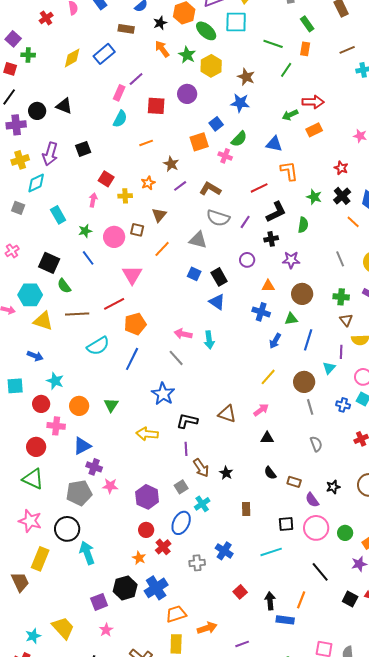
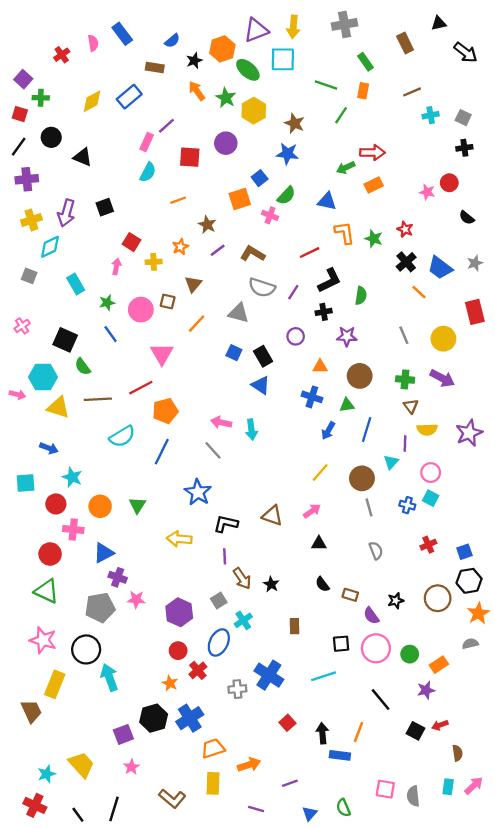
black circle: (37, 111) -> (51, 137), moved
green star: (314, 197) -> (374, 239), moved
blue cross: (224, 551) -> (269, 675), size x1.4

